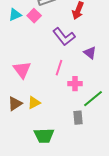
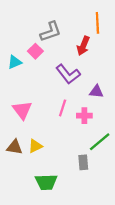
cyan triangle: (15, 15) -> (15, 62), moved
purple triangle: (90, 53) -> (96, 92), turned -32
pink cross: (75, 84) -> (84, 116), moved
brown triangle: (15, 104) -> (15, 147), turned 42

